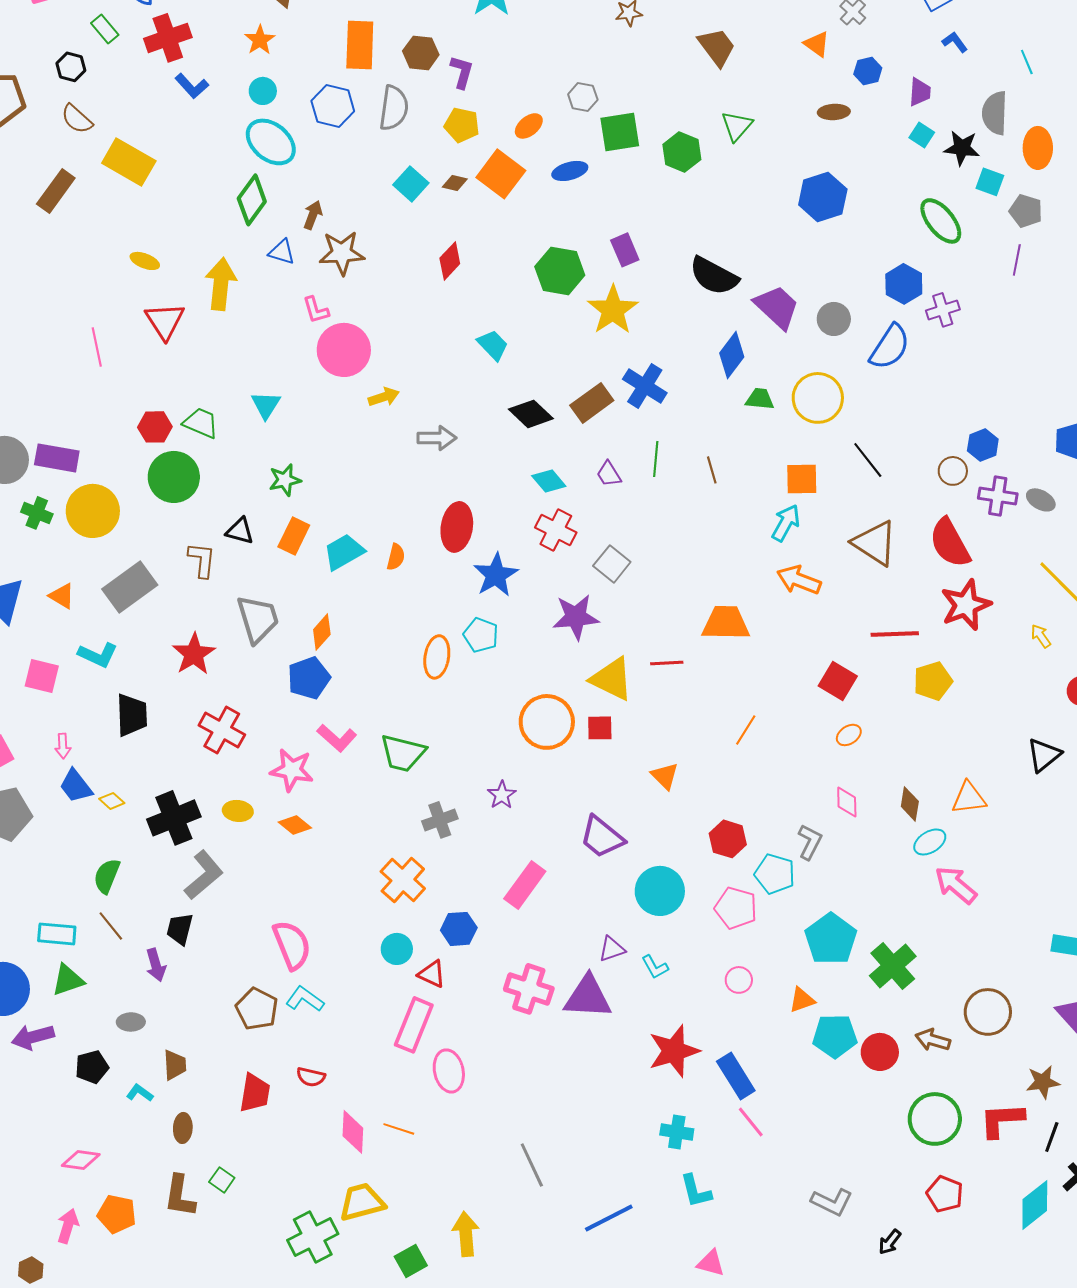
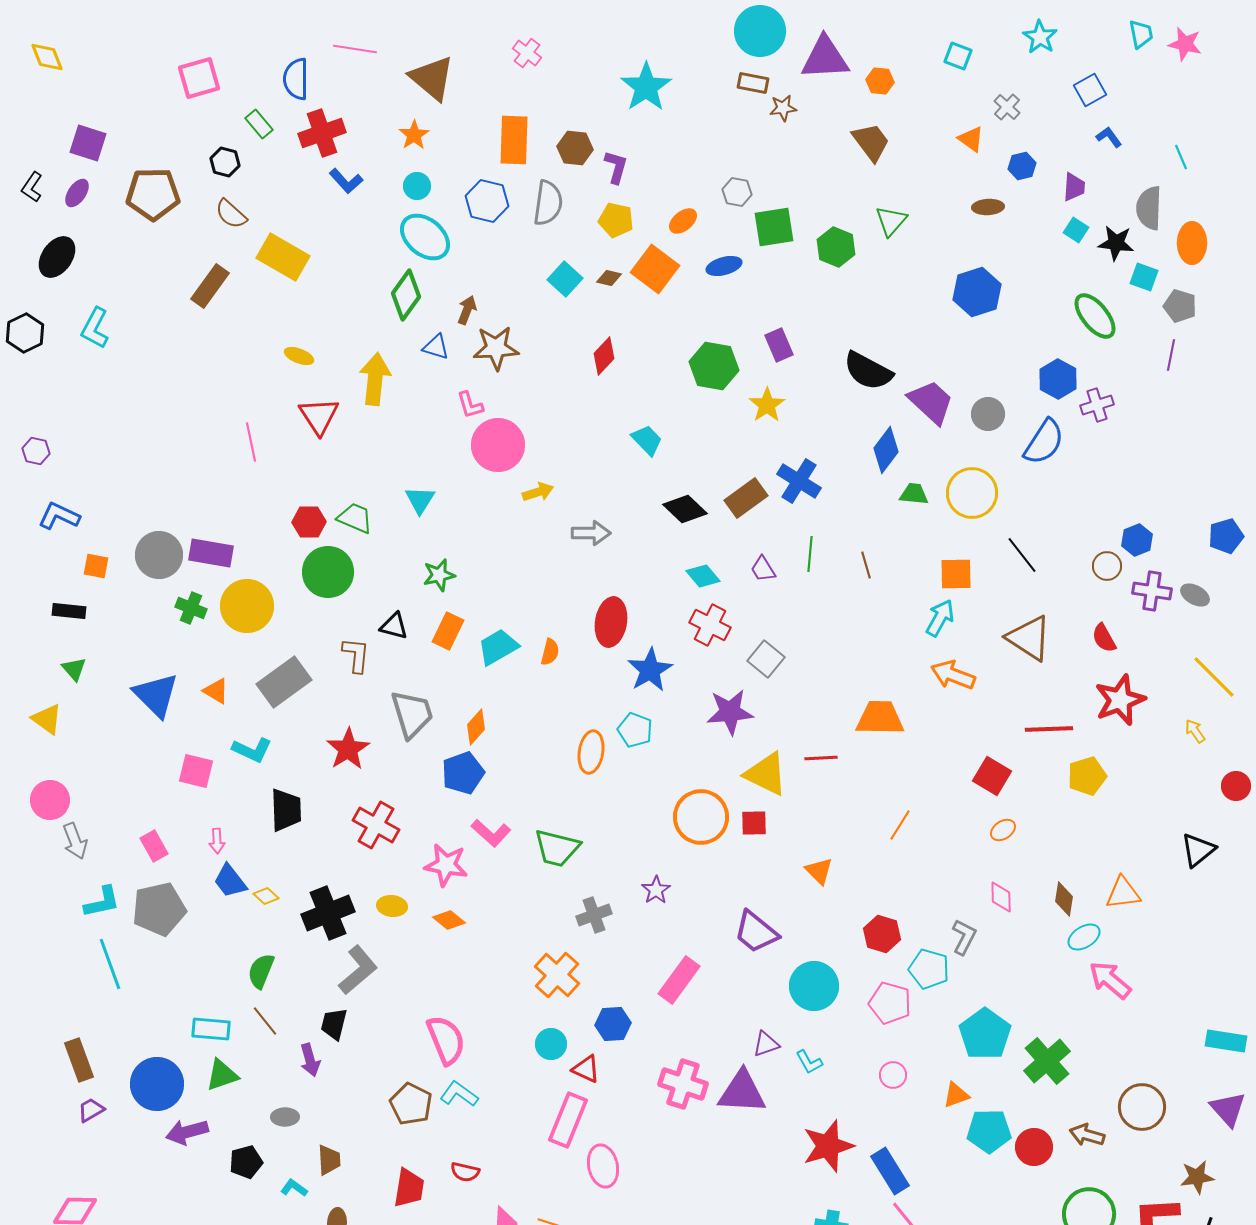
yellow star: (613, 310) -> (767, 405), size x0.7
red semicircle: (950, 543) -> (1104, 638), size x0.6

